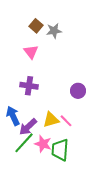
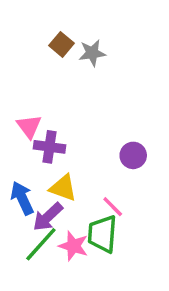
pink triangle: (31, 52) -> (29, 126), moved
yellow triangle: (51, 120) -> (63, 188), moved, turned 36
green trapezoid: (60, 150) -> (102, 234), moved

